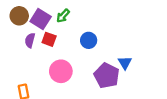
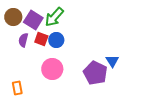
green arrow: (63, 16) -> (54, 17), size x1.5
blue circle: (89, 40) -> (56, 40), moved

